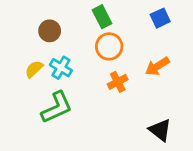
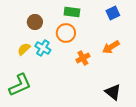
green rectangle: (102, 17) -> (72, 12), turned -56
orange circle: (109, 46) -> (66, 33), moved
green L-shape: (57, 107) -> (20, 85), moved

